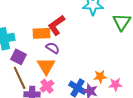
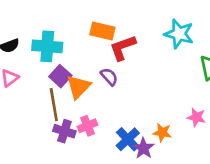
orange rectangle: (41, 33) -> (102, 31), moved
orange triangle: (46, 66) -> (79, 87), moved
pink star: (115, 84) -> (196, 117), moved

